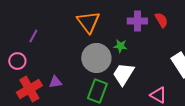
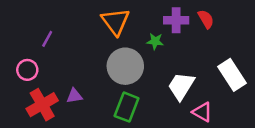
green star: (120, 46) -> (155, 41), moved
white trapezoid: (123, 74) -> (181, 86), moved

